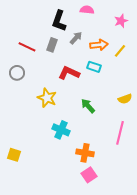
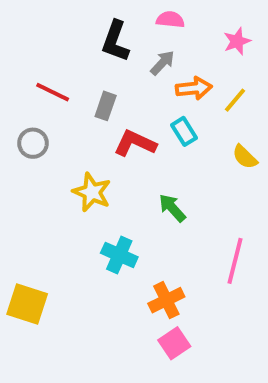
gray arrow: (76, 38) -> (162, 63), moved
gray rectangle: (52, 45) -> (106, 106), moved
cyan rectangle: (94, 67) -> (184, 131), turned 40
yellow semicircle: (125, 99) -> (245, 157), moved, turned 64
orange cross: (85, 153) -> (166, 300), turned -36
yellow square: (14, 155) -> (27, 304), size x1.5

